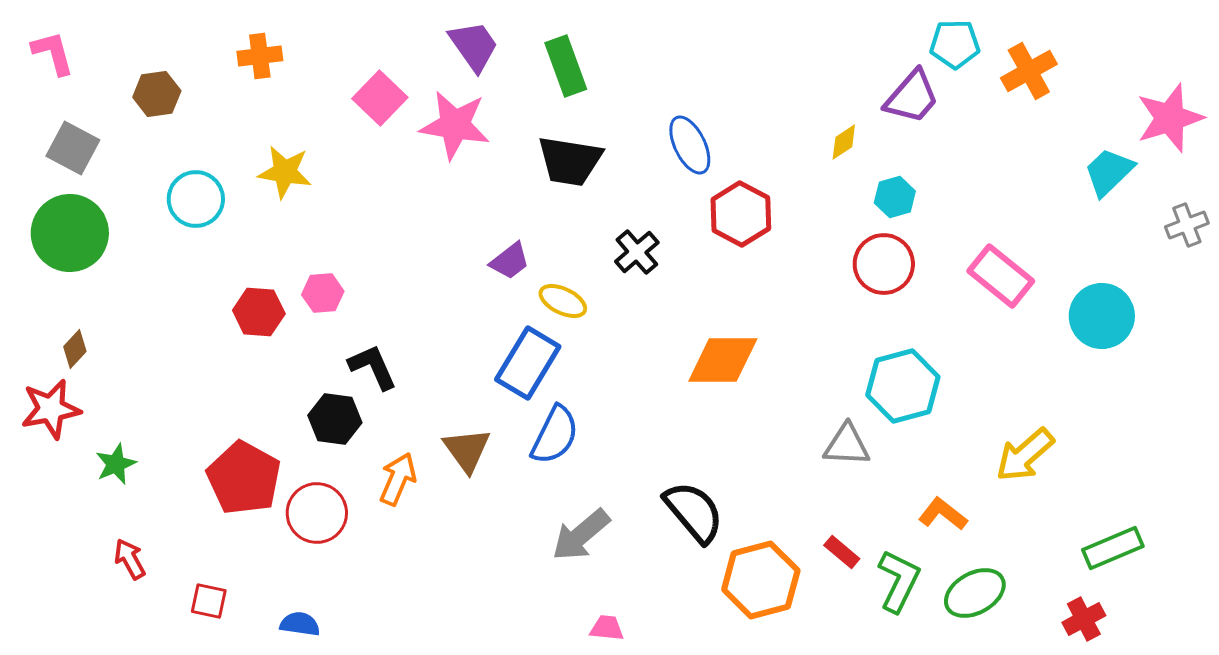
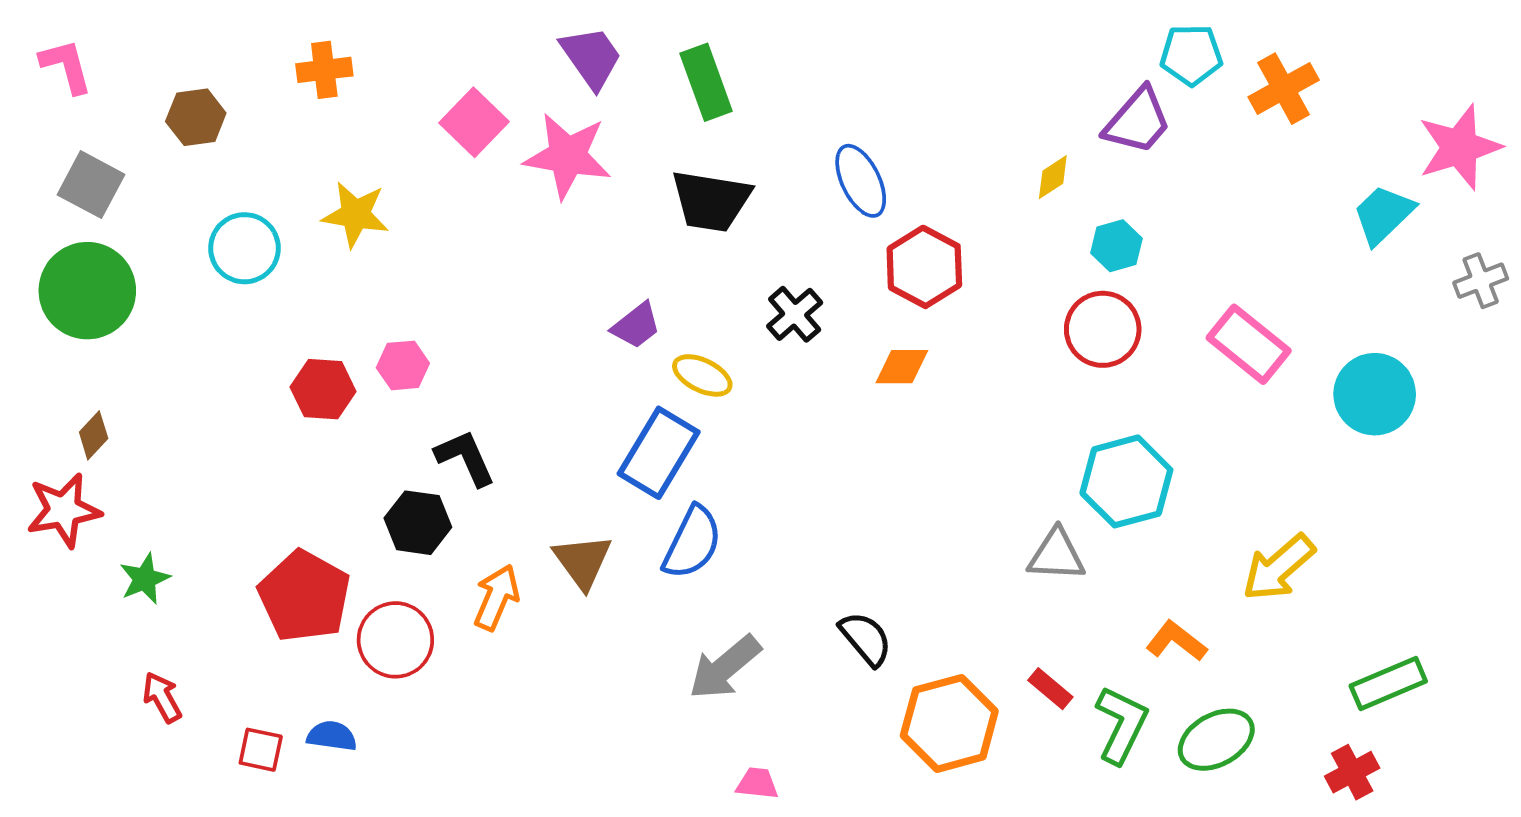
orange diamond: (723, 360) -> (902, 367), moved, size x0.6
black semicircle: (694, 512) -> (866, 639), size x0.7
blue semicircle: (300, 624) -> (332, 736), moved

